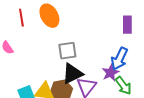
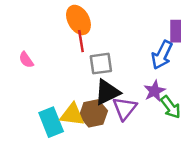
red line: (21, 18) -> (81, 41), moved
blue arrow: (119, 59) -> (162, 55), moved

